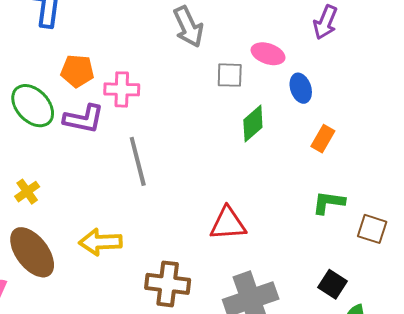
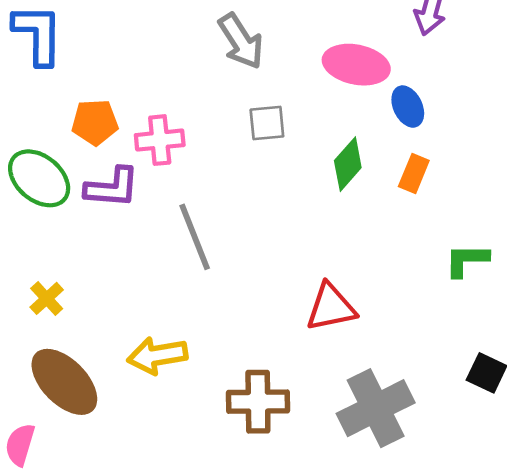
pink ellipse: (268, 54) -> (356, 65), size x1.4
gray square: (230, 75) -> (267, 123), moved
orange rectangle: (323, 139) -> (414, 173), moved

